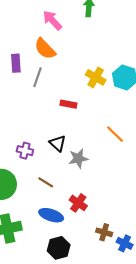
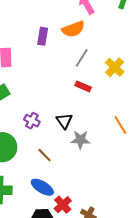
orange semicircle: (45, 49) -> (73, 29), turned -80
gray line: (38, 77) -> (82, 58), moved
red cross: (78, 203) -> (63, 205), moved

